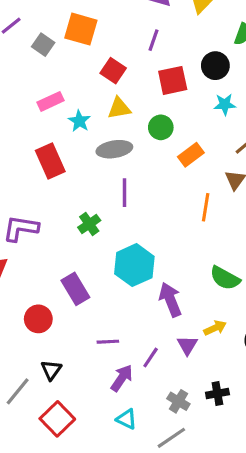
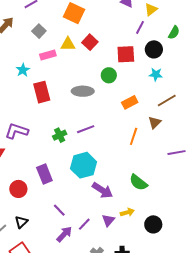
purple line: (153, 40) -> (140, 27), moved
gray square: (43, 45) -> (39, 31), moved
yellow triangle: (119, 108) -> (68, 44), moved
cyan star: (79, 121) -> (23, 70), moved
green circle: (161, 127) -> (109, 75), moved
purple line: (124, 193) -> (86, 129), moved, turned 60
purple arrow: (170, 300) -> (102, 190), turned 135
purple line: (108, 342) -> (59, 210), turned 40

